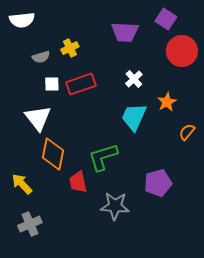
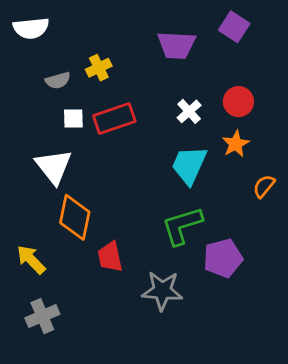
red circle: (182, 51) -> (238, 102), moved, size x0.7
green L-shape: (103, 157) -> (182, 226), moved

